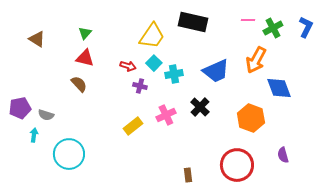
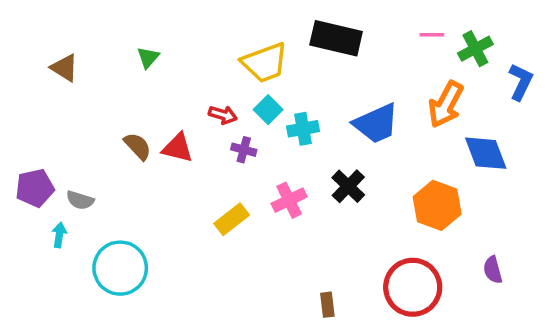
blue L-shape: (306, 27) -> (521, 82), moved
yellow trapezoid: (152, 36) -> (265, 63), turned 36
red triangle: (85, 58) -> (178, 148), moved

